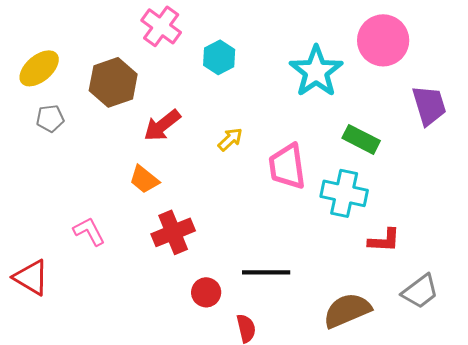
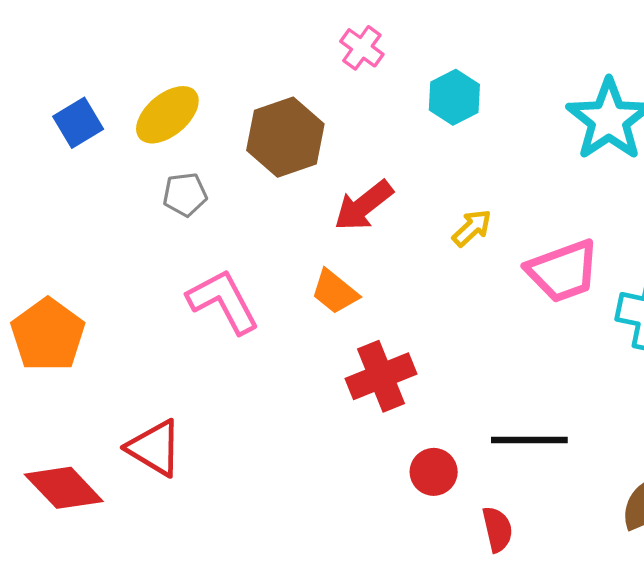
pink cross: (161, 26) -> (362, 48), size x0.7
pink trapezoid: (287, 166) -> (563, 271), turned -102
pink L-shape: (89, 231) -> (223, 301), moved, size x1.4

